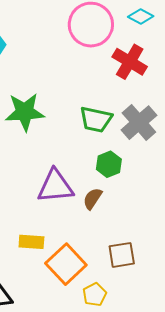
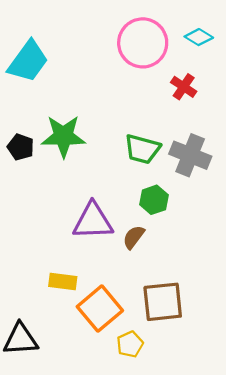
red cross: (130, 62) -> (184, 87), size x0.7
gray cross: (139, 123) -> (190, 155), turned -30
brown square: (122, 255) -> (163, 302), size x1.4

